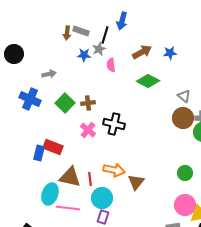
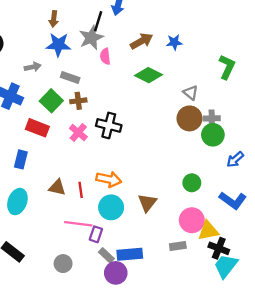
gray rectangle: (81, 31) -> (70, 77), moved
gray star: (99, 49) -> (91, 38), size x1.5
blue star: (84, 55) -> (58, 45), moved, size x1.5
red rectangle: (53, 147) -> (37, 128), moved
brown triangle: (70, 177) -> (57, 187), size x0.7
brown triangle: (136, 182) -> (147, 203), moved
cyan ellipse: (50, 194) -> (17, 202), moved
cyan circle: (102, 198) -> (111, 207), moved
pink line: (68, 208) -> (78, 224), moved

